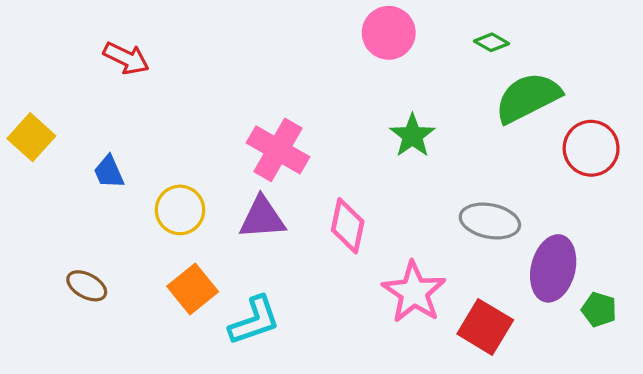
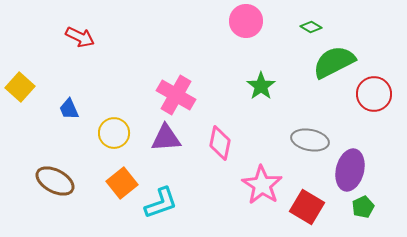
brown ellipse: (87, 286) -> (55, 181), size x1.5
green pentagon: (599, 310) -> (363, 207), moved, turned 30

